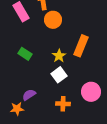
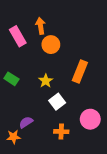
green rectangle: (25, 54) -> (11, 79), moved
yellow star: (59, 56) -> (46, 81), moved

